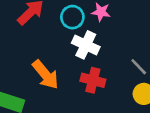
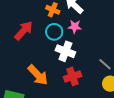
red cross: (93, 80) -> (73, 76), turned -30

